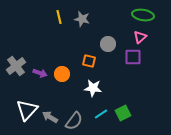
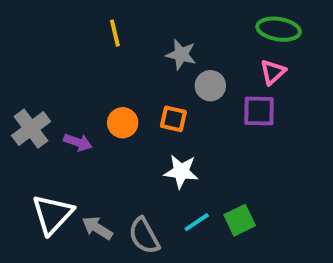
gray star: (82, 19) -> (181, 55), moved
orange circle: (62, 74) -> (123, 123), moved
gray semicircle: (74, 121) -> (144, 236), turned 114

